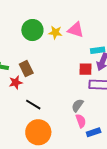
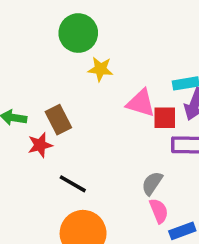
green circle: (32, 30) -> (78, 33), moved
pink triangle: (76, 30) -> (141, 103), moved
yellow star: (55, 33) -> (100, 69), moved

